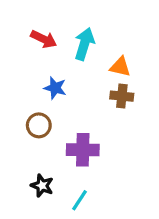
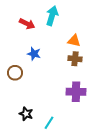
cyan arrow: (84, 44) -> (52, 16), moved
brown circle: (39, 125) -> (15, 73), moved
purple cross: (83, 150) -> (76, 92), moved

